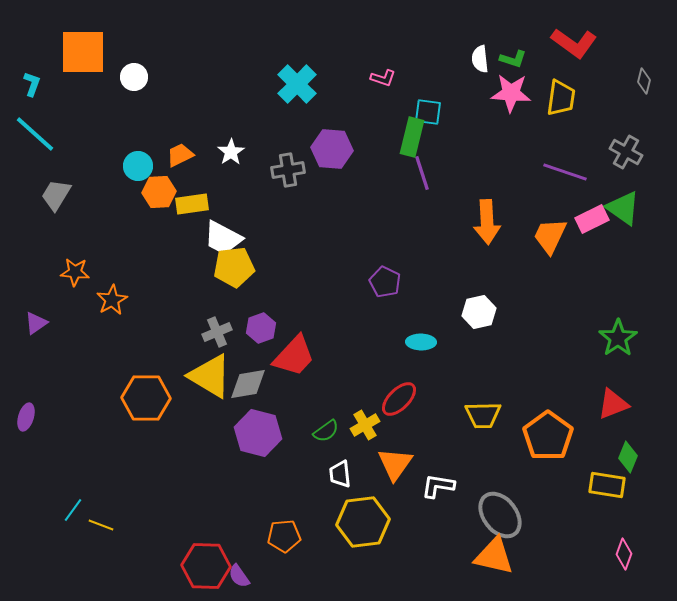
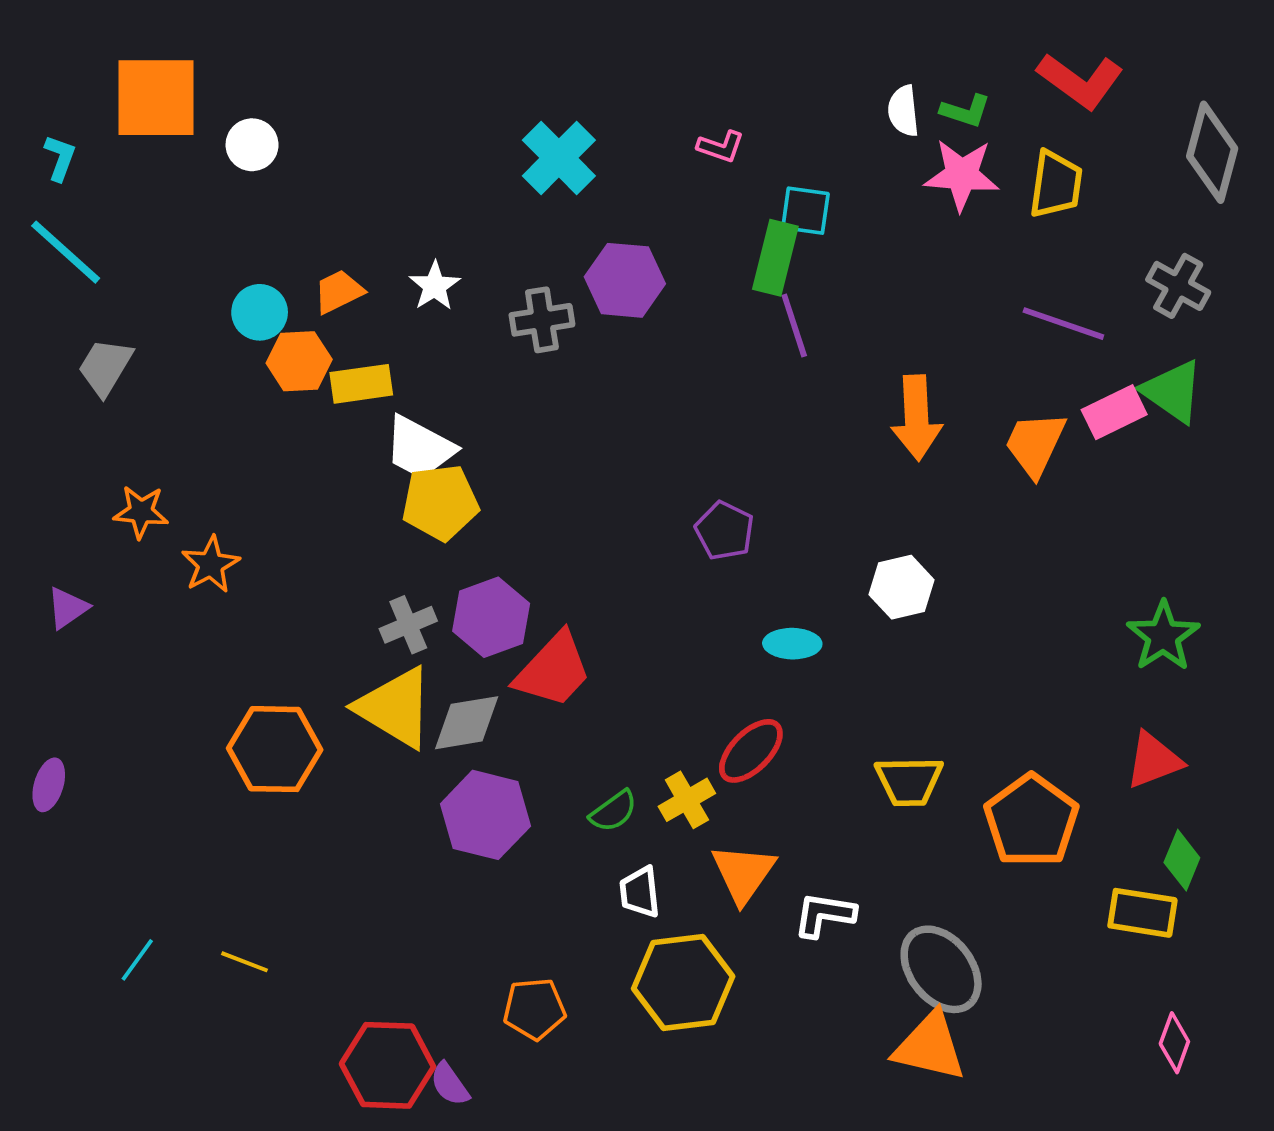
gray diamond: (644, 81) -> (1212, 152), size x2.0
purple hexagon: (261, 328) -> (491, 617), size x1.4
yellow line: (101, 525) -> (244, 962), moved

